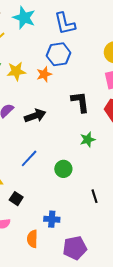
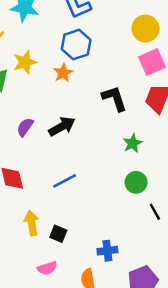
yellow star: (16, 71) -> (25, 62), moved
blue line: (29, 158) -> (65, 181), turned 30
green circle: (63, 169) -> (136, 182), moved

